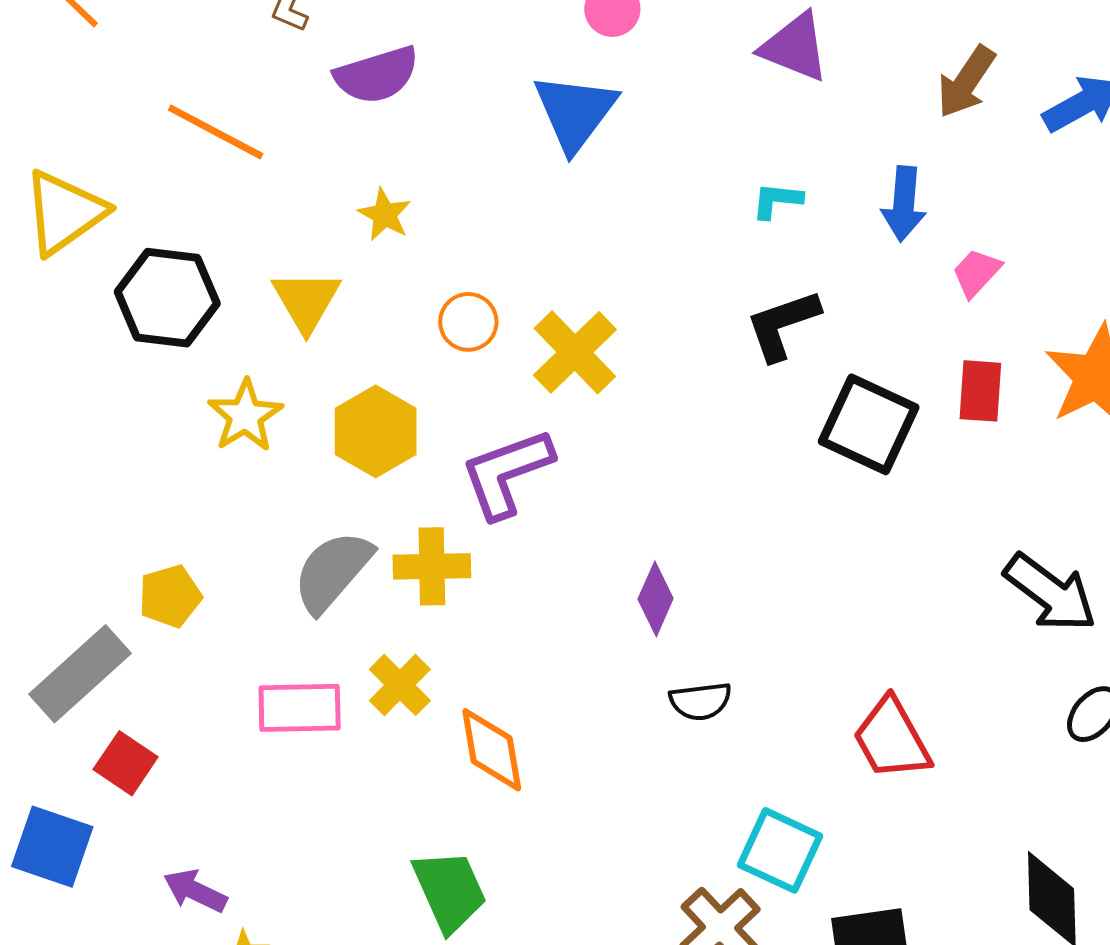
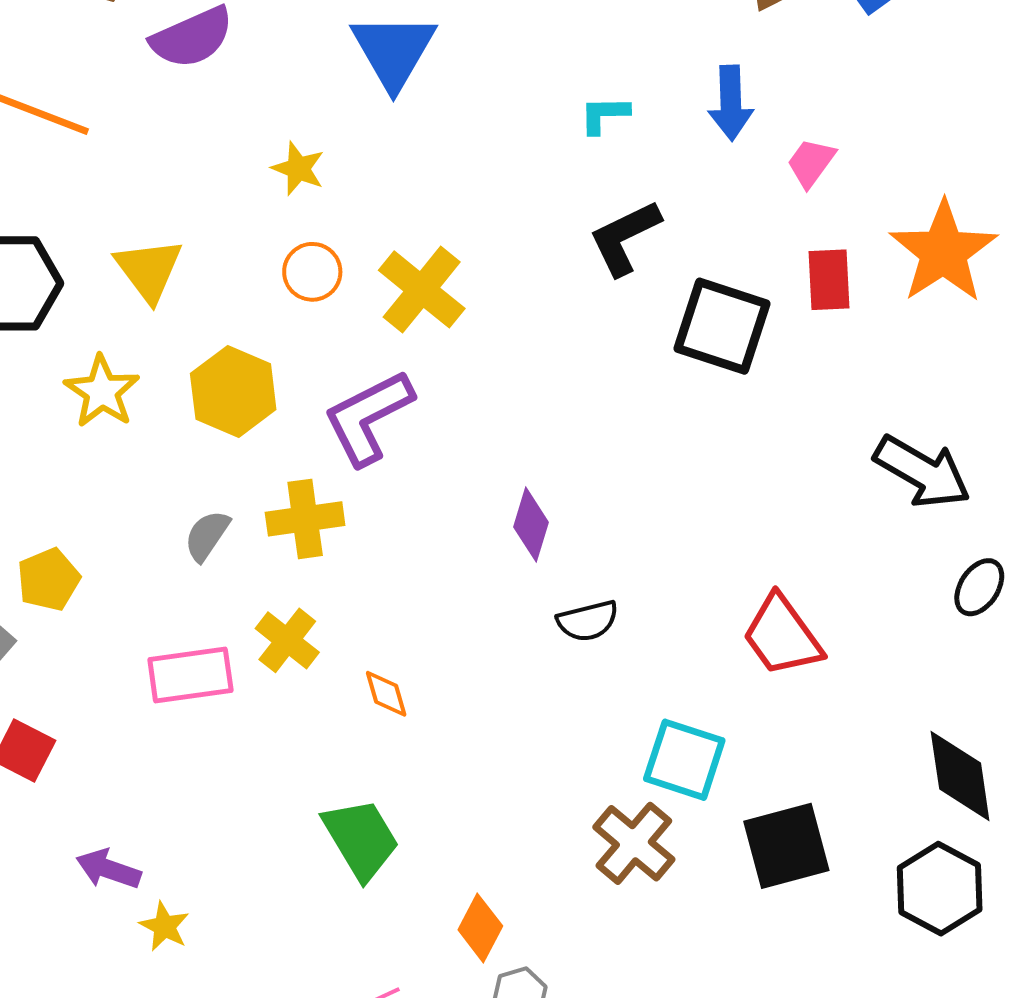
yellow star: (385, 215) -> (298, 169), moved
gray semicircle: (333, 571) -> (207, 536), size x0.6
orange diamond: (492, 750) -> (386, 694), size x0.6

